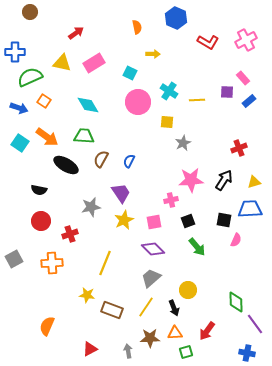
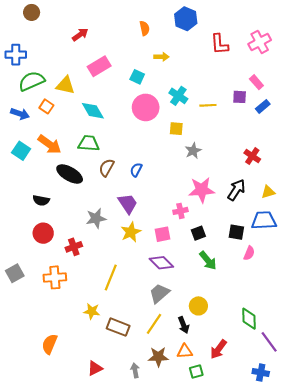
red L-shape: (208, 42) -> (220, 44), turned 55
yellow triangle: (62, 63) -> (65, 85), moved
red cross: (239, 148) -> (252, 156), turned -35

